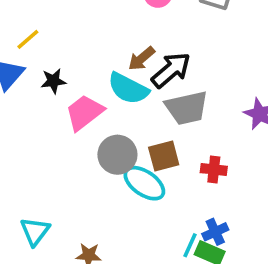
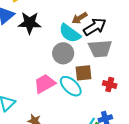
black star: (53, 81) -> (30, 23), size x1.6
pink trapezoid: (84, 112) -> (45, 84), moved
gray circle: (117, 155) -> (63, 53), moved

